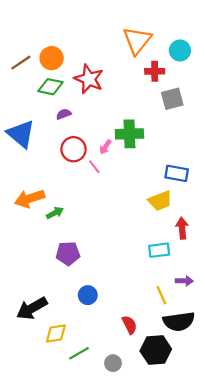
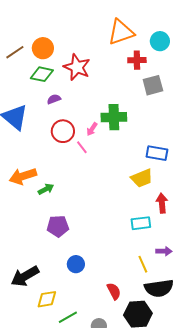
orange triangle: (137, 41) -> (121, 32), turned 32

